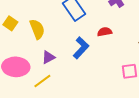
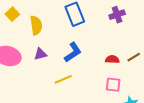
red semicircle: (105, 32) -> (112, 59), moved
yellow line: (42, 81) -> (63, 79), moved

